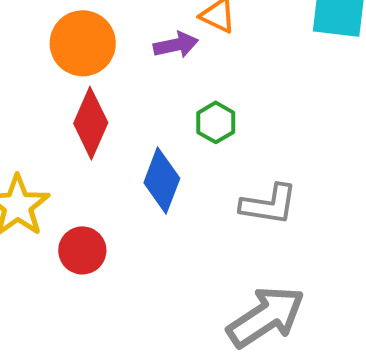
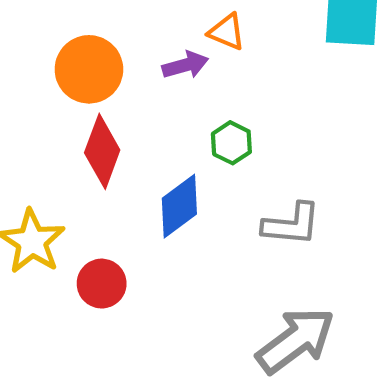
blue diamond: (162, 180) -> (179, 206), turned 36

